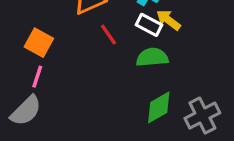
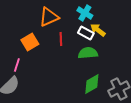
red line: (108, 35) -> (61, 39), turned 32
orange square: (39, 43) -> (30, 42), moved, turned 30

